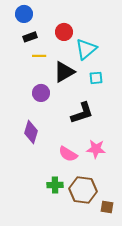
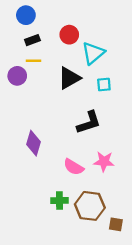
yellow line: (39, 56) -> (33, 61), moved
purple circle: (41, 93) -> (17, 76), moved

